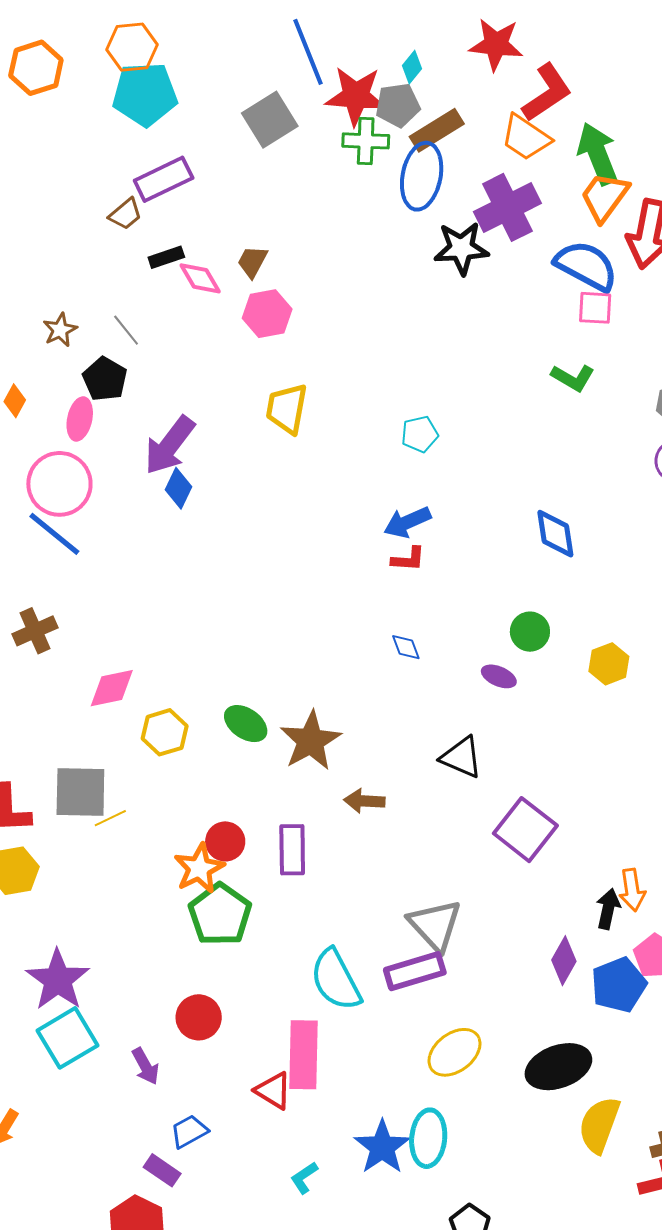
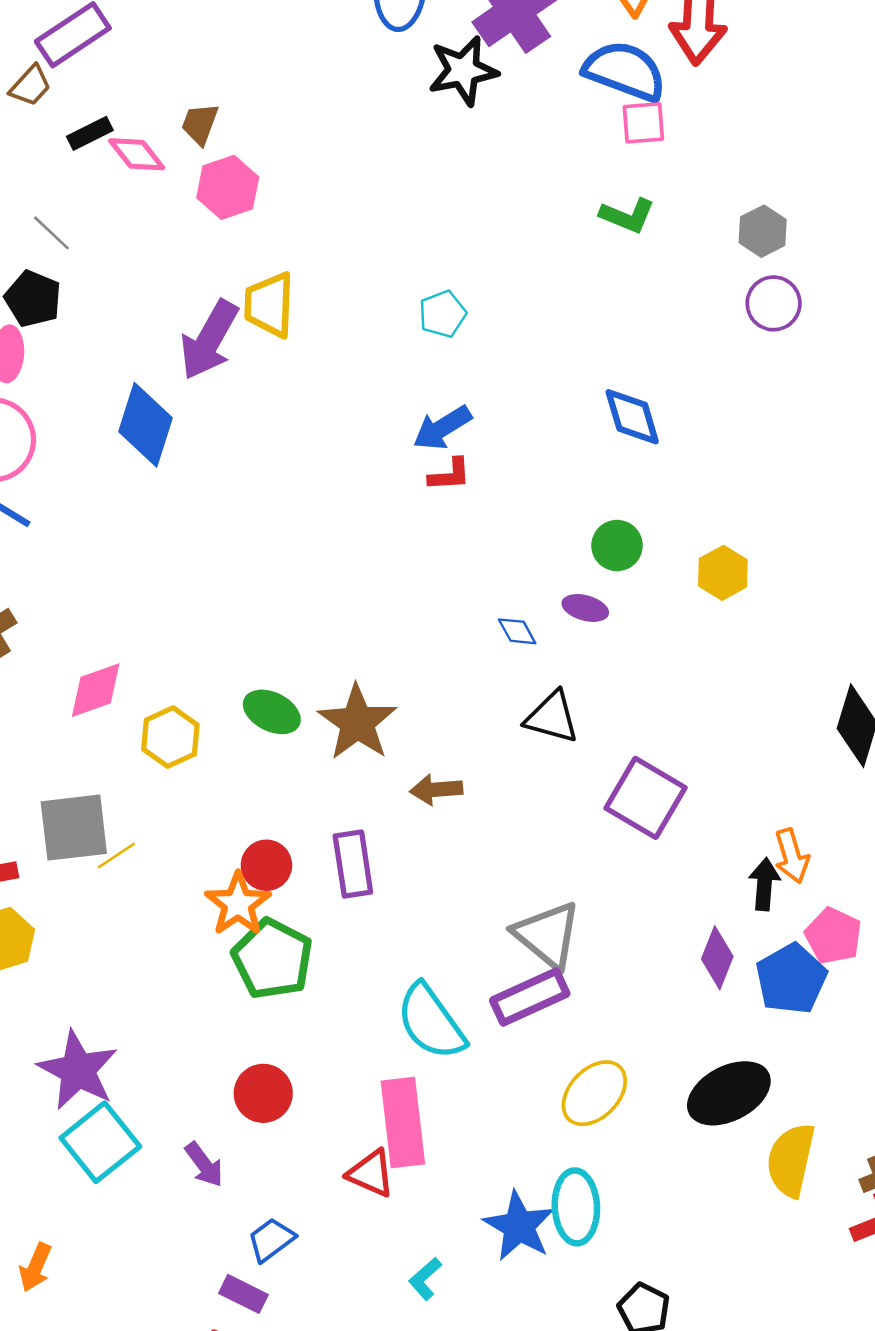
purple arrow: (170, 445) -> (209, 340), moved
blue diamond: (178, 488) -> (146, 425), size x1.6
blue diamond: (406, 647) -> (517, 631), moved

